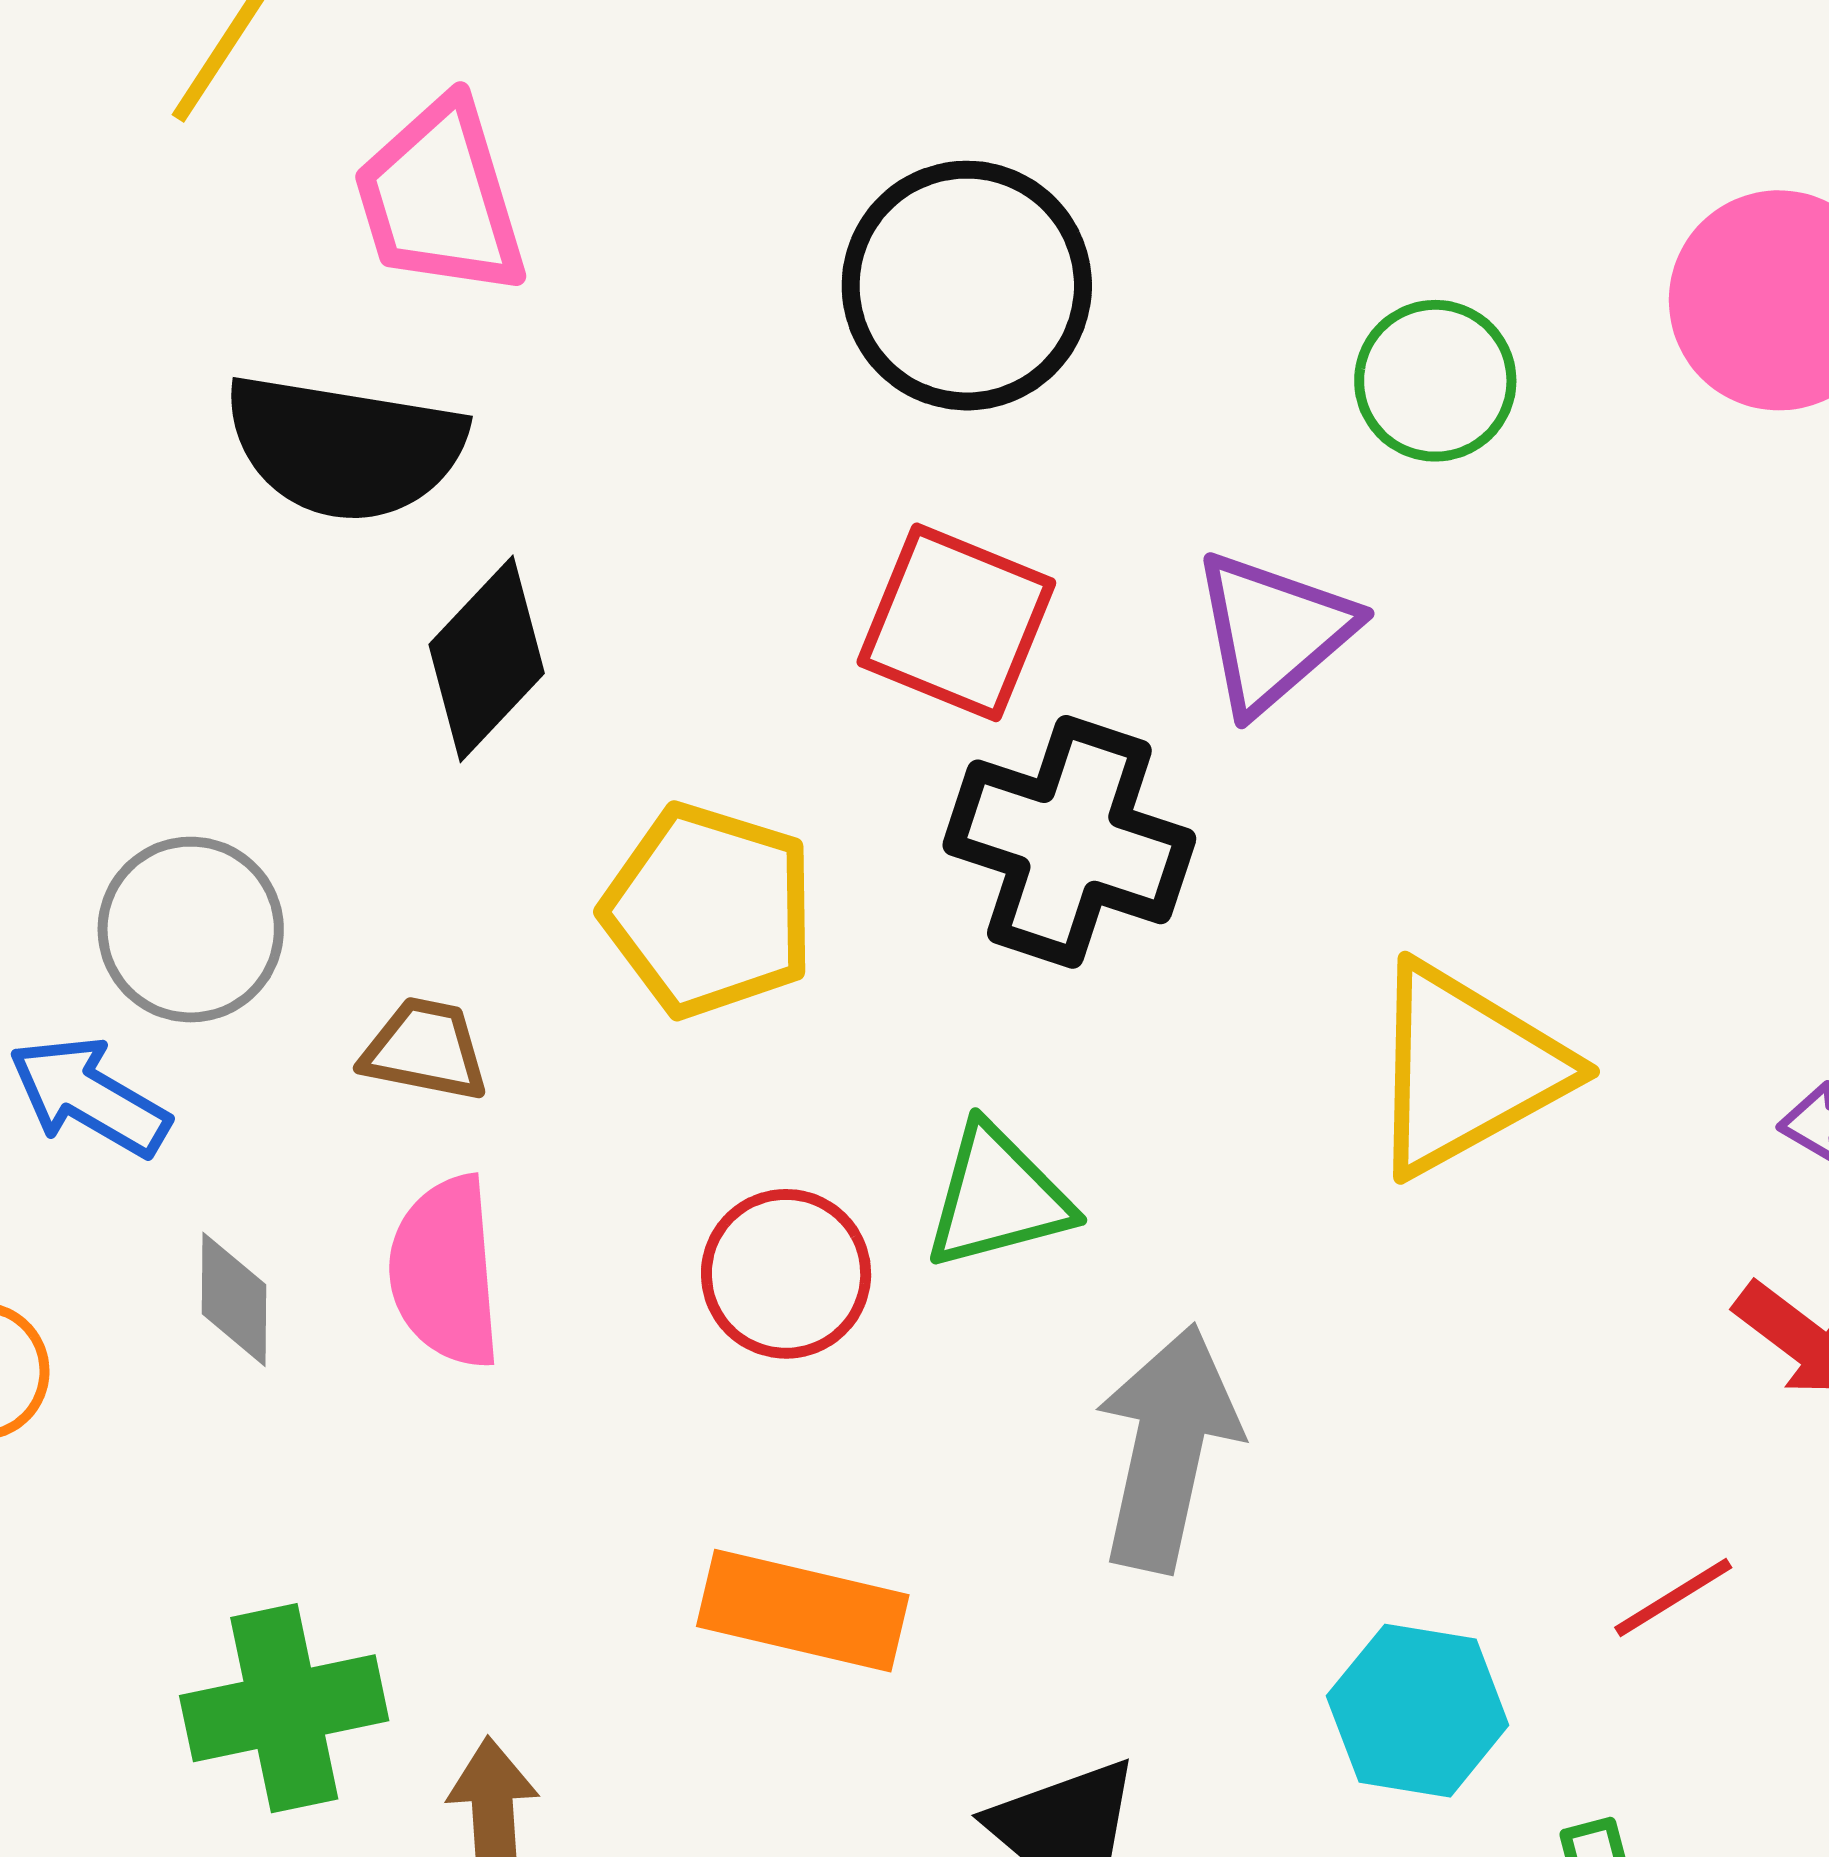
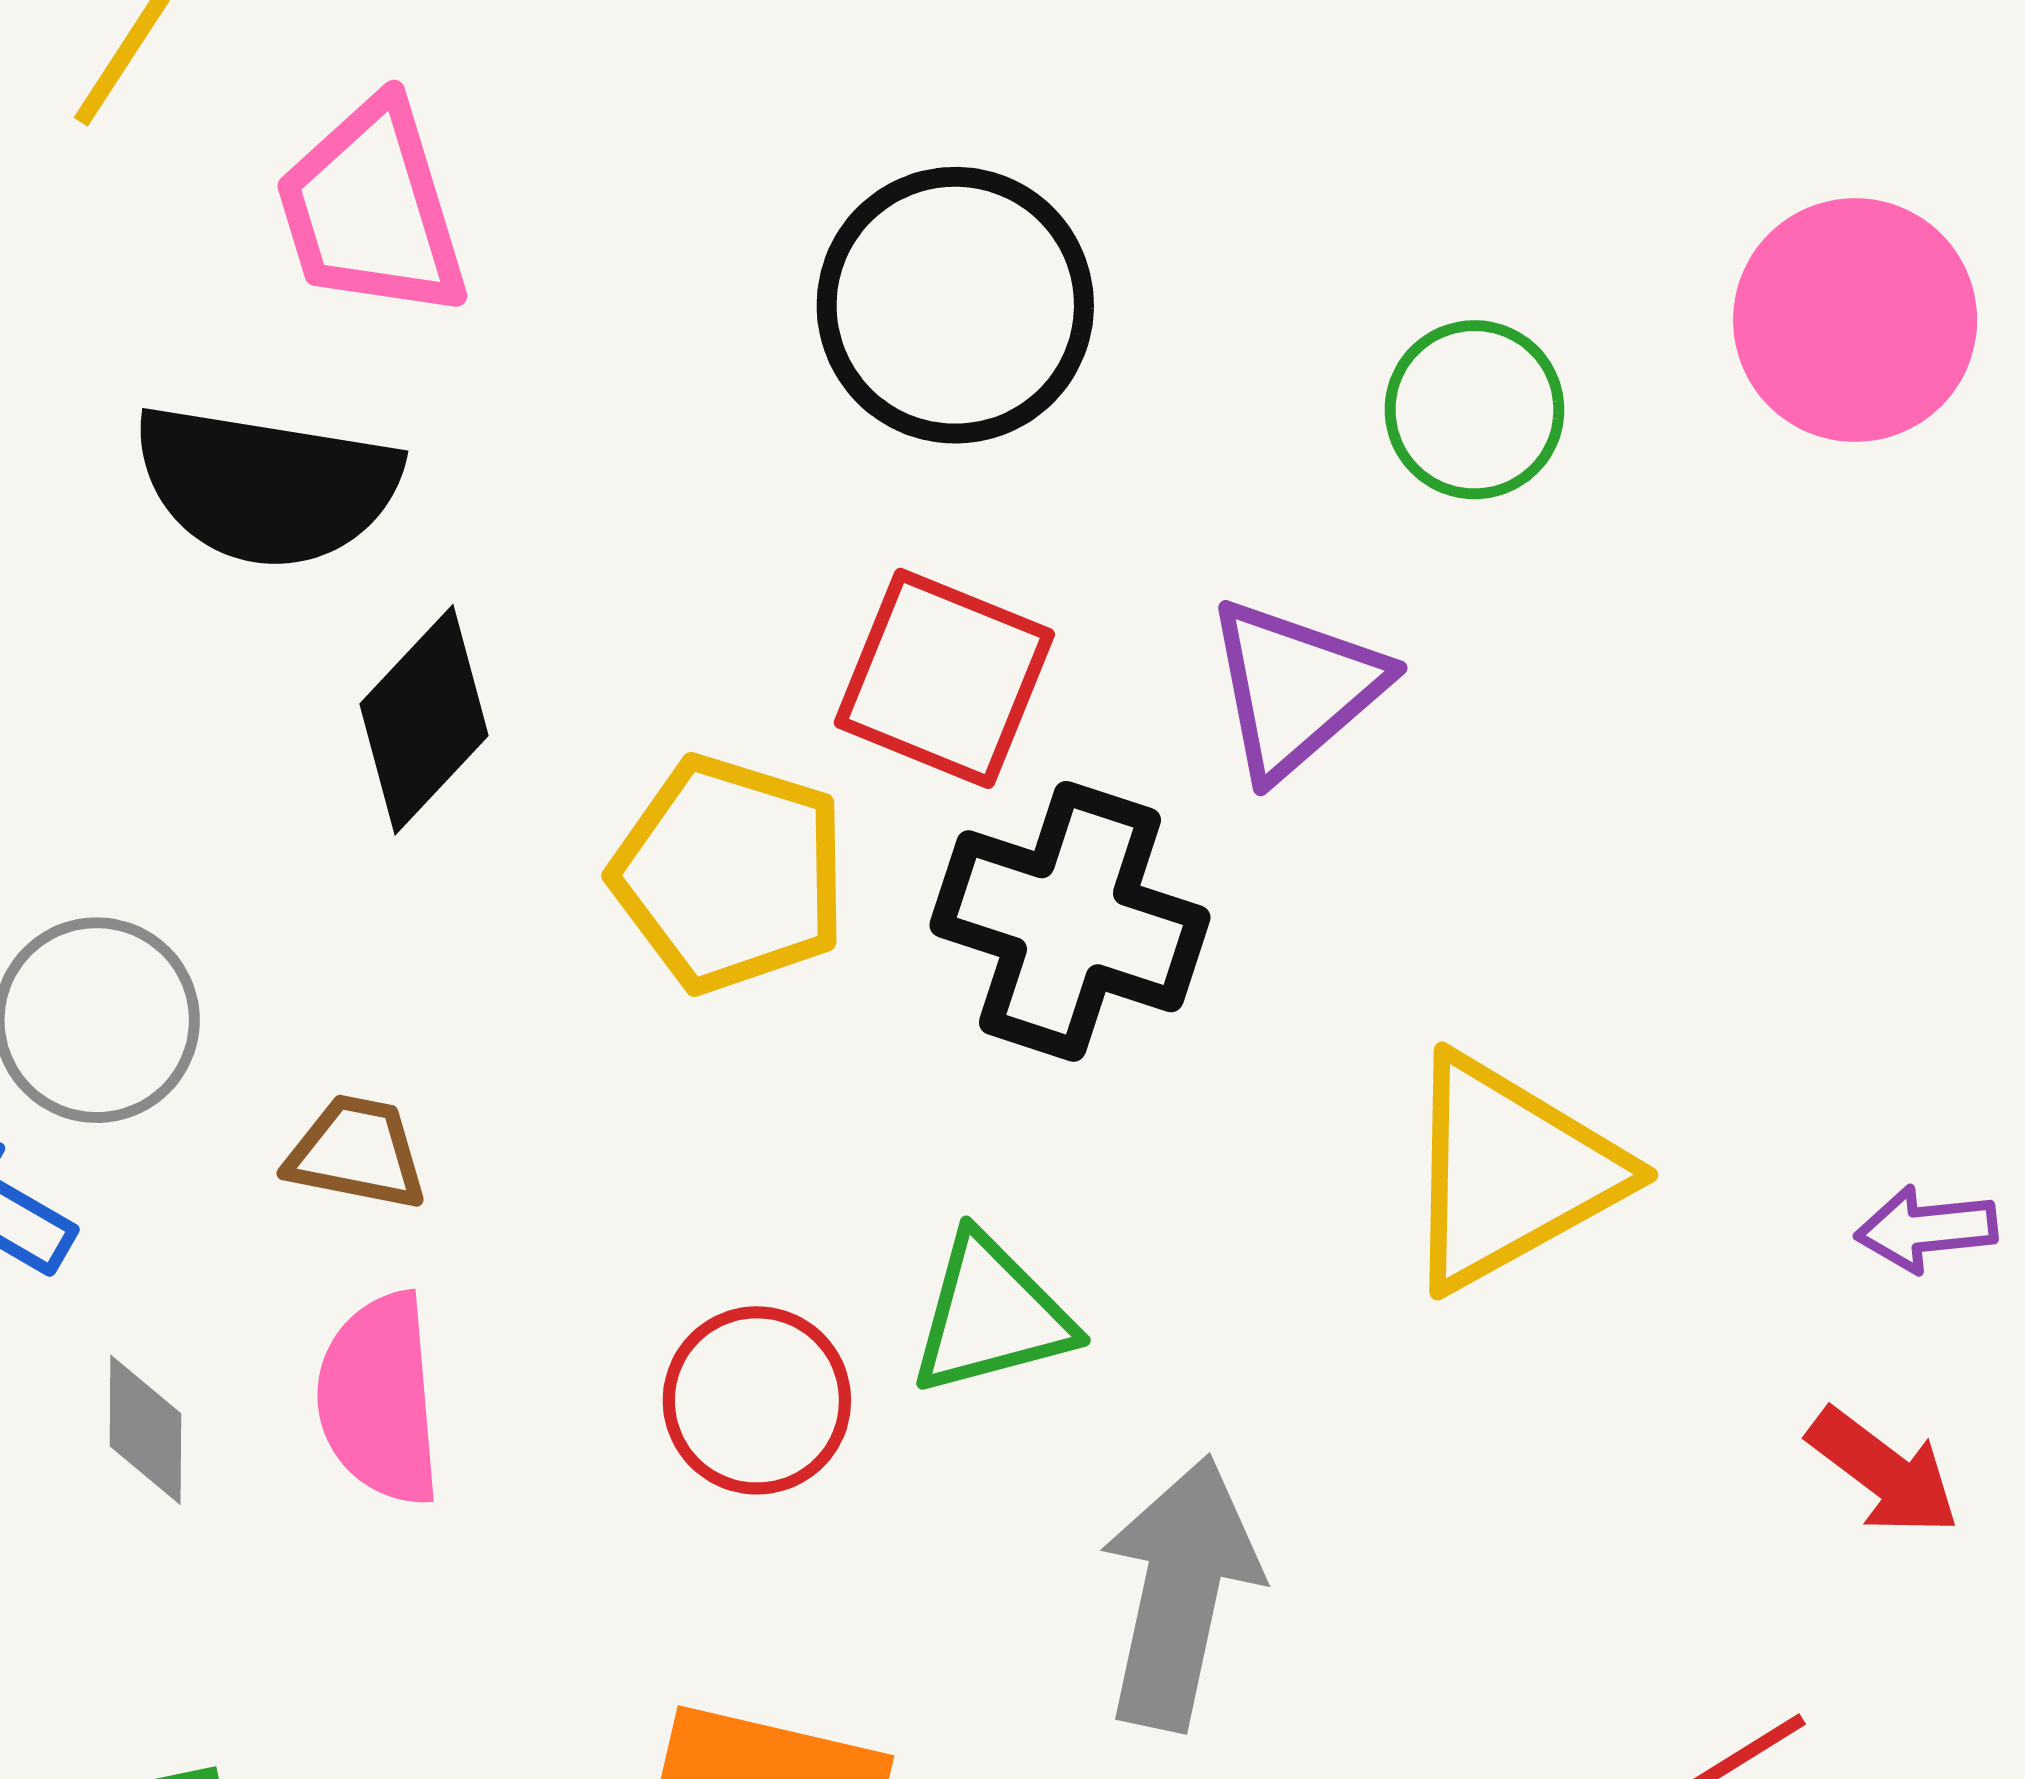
yellow pentagon: (709, 910) -> (730, 874), moved

